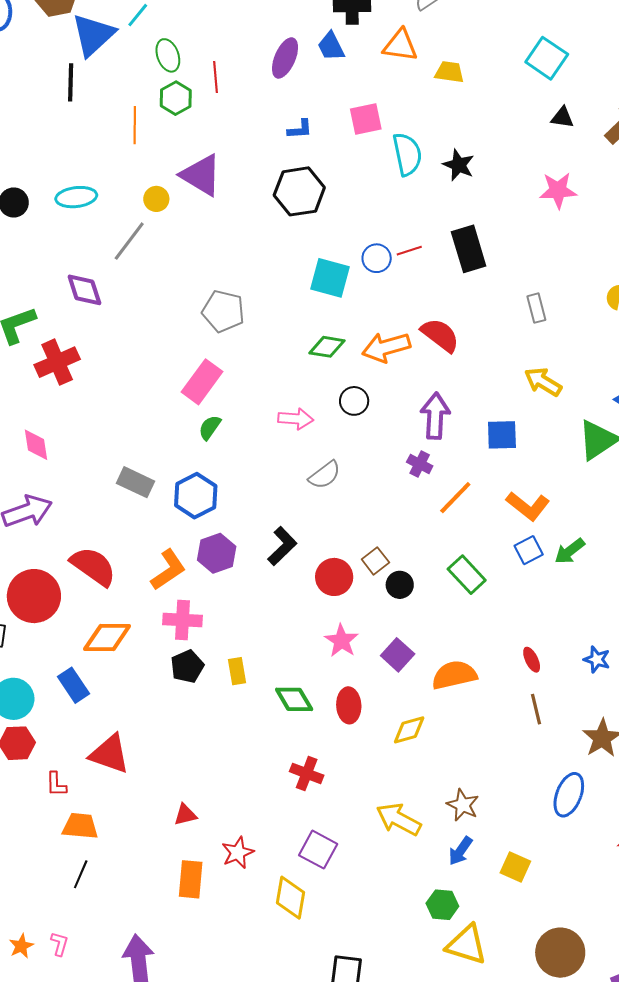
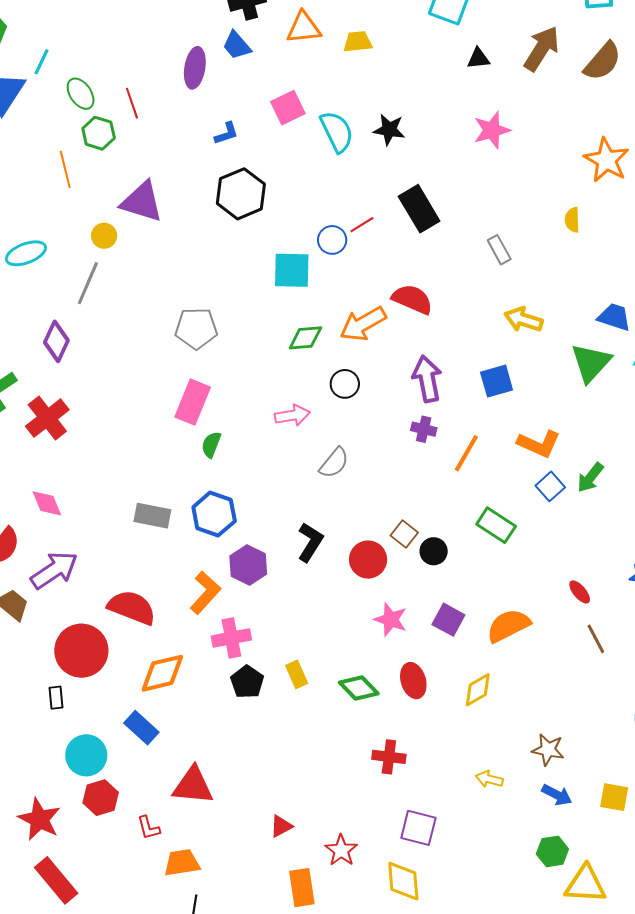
purple diamond: (84, 290) -> (56, 341), turned 57
yellow arrow: (399, 819) -> (489, 779), size x0.6
blue arrow: (460, 851) -> (557, 795), turned -84

